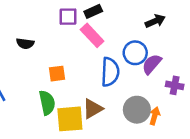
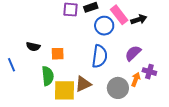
pink rectangle: (92, 35) -> (119, 15), moved
black semicircle: (25, 43) -> (33, 47), moved
blue circle: (135, 53) -> (104, 26), moved
orange arrow: (155, 116) -> (136, 79), moved

